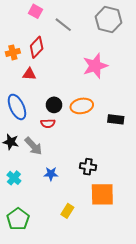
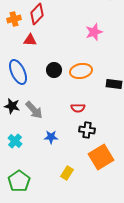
pink star: (95, 66) -> (94, 32), size x0.7
red semicircle: (48, 123) -> (78, 108), moved
orange square: (102, 194) -> (101, 157), turned -30

